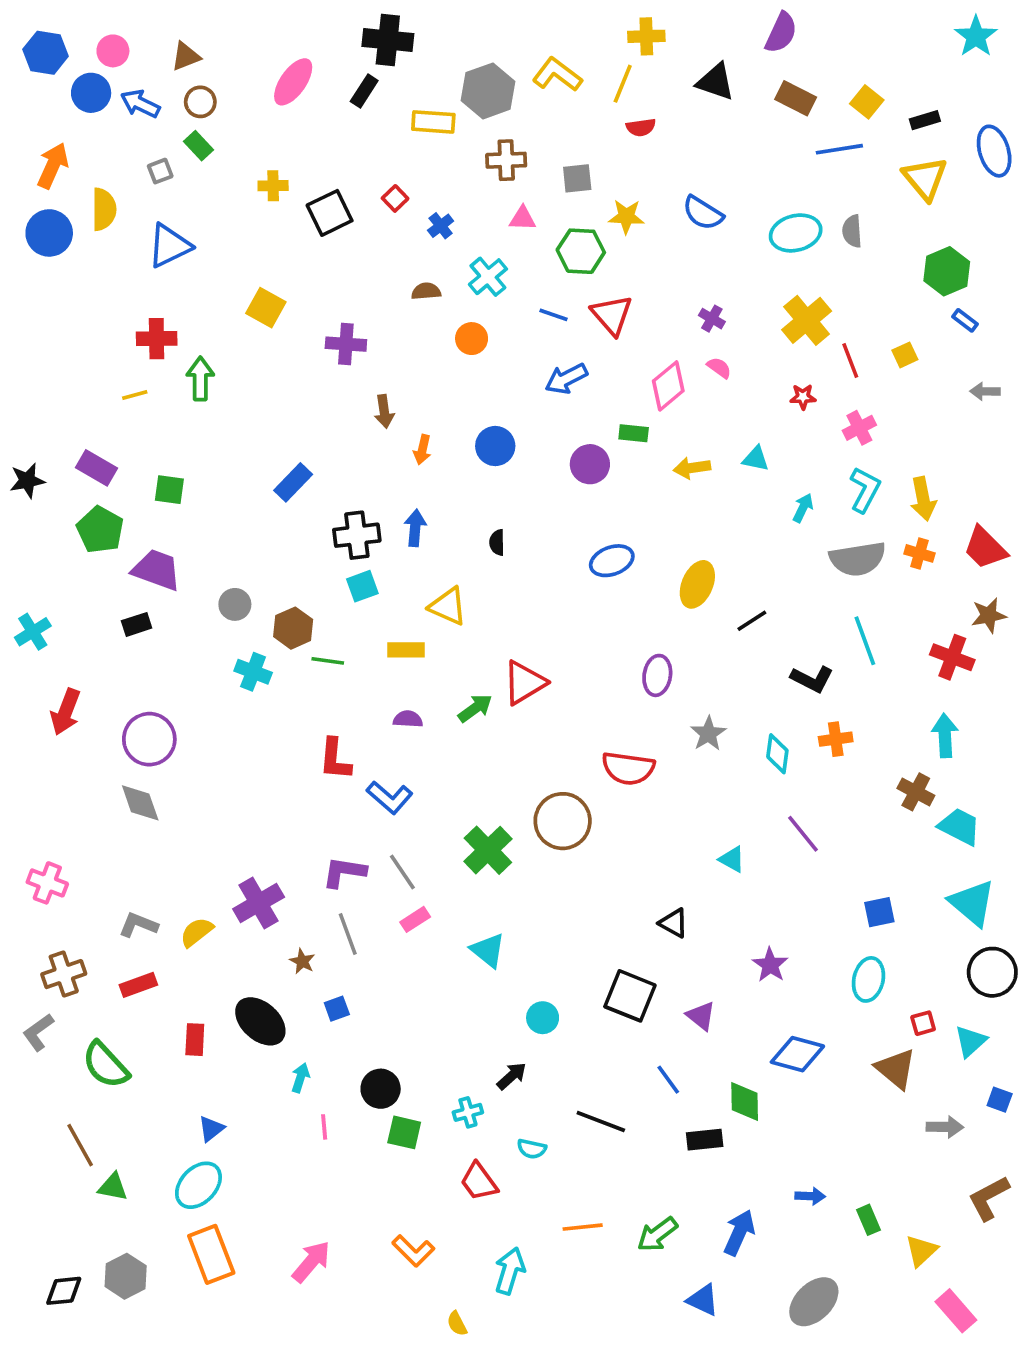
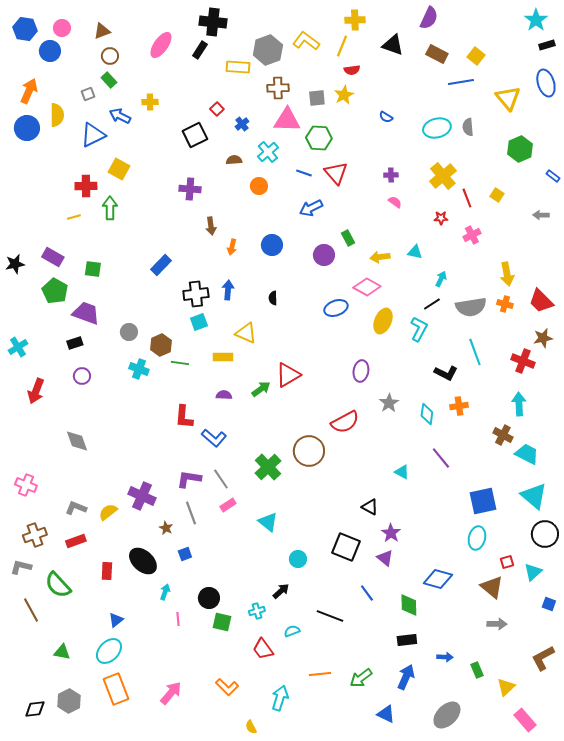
blue arrow: (140, 104) -> (120, 116), moved
black rectangle: (925, 120) -> (547, 45), moved
black square: (330, 213) -> (195, 135), moved
blue semicircle: (703, 213) -> (386, 117), size x0.6
yellow star: (626, 217) -> (344, 95), moved, turned -30
pink triangle: (523, 218) -> (287, 120), size x1.8
yellow square: (266, 308) -> (119, 169), moved
purple cross: (712, 319) -> (391, 175), turned -32
blue rectangle: (965, 320) -> (553, 176), moved
yellow square: (905, 355) -> (497, 195), turned -32
pink diamond: (668, 386) -> (367, 287), moved, turned 68
green rectangle: (634, 433) -> (348, 238), turned 56
cyan L-shape: (865, 490) -> (419, 329), moved
black line: (752, 621) -> (432, 304), moved
purple circle: (149, 739) -> (82, 376), moved, size x0.6
red semicircle: (628, 768) -> (345, 422), turned -36
purple cross: (259, 903) -> (142, 496), turned -36
blue square: (879, 912) -> (483, 501), size x1.6
purple star: (770, 965) -> (391, 533), moved
gray L-shape: (38, 1032) -> (21, 567), turned 50
gray arrow: (945, 1127) -> (497, 624), moved
black rectangle: (705, 1140) -> (407, 640), moved
brown line: (80, 1145) -> (31, 610), moved
cyan semicircle: (532, 1149) -> (292, 631), turned 147

